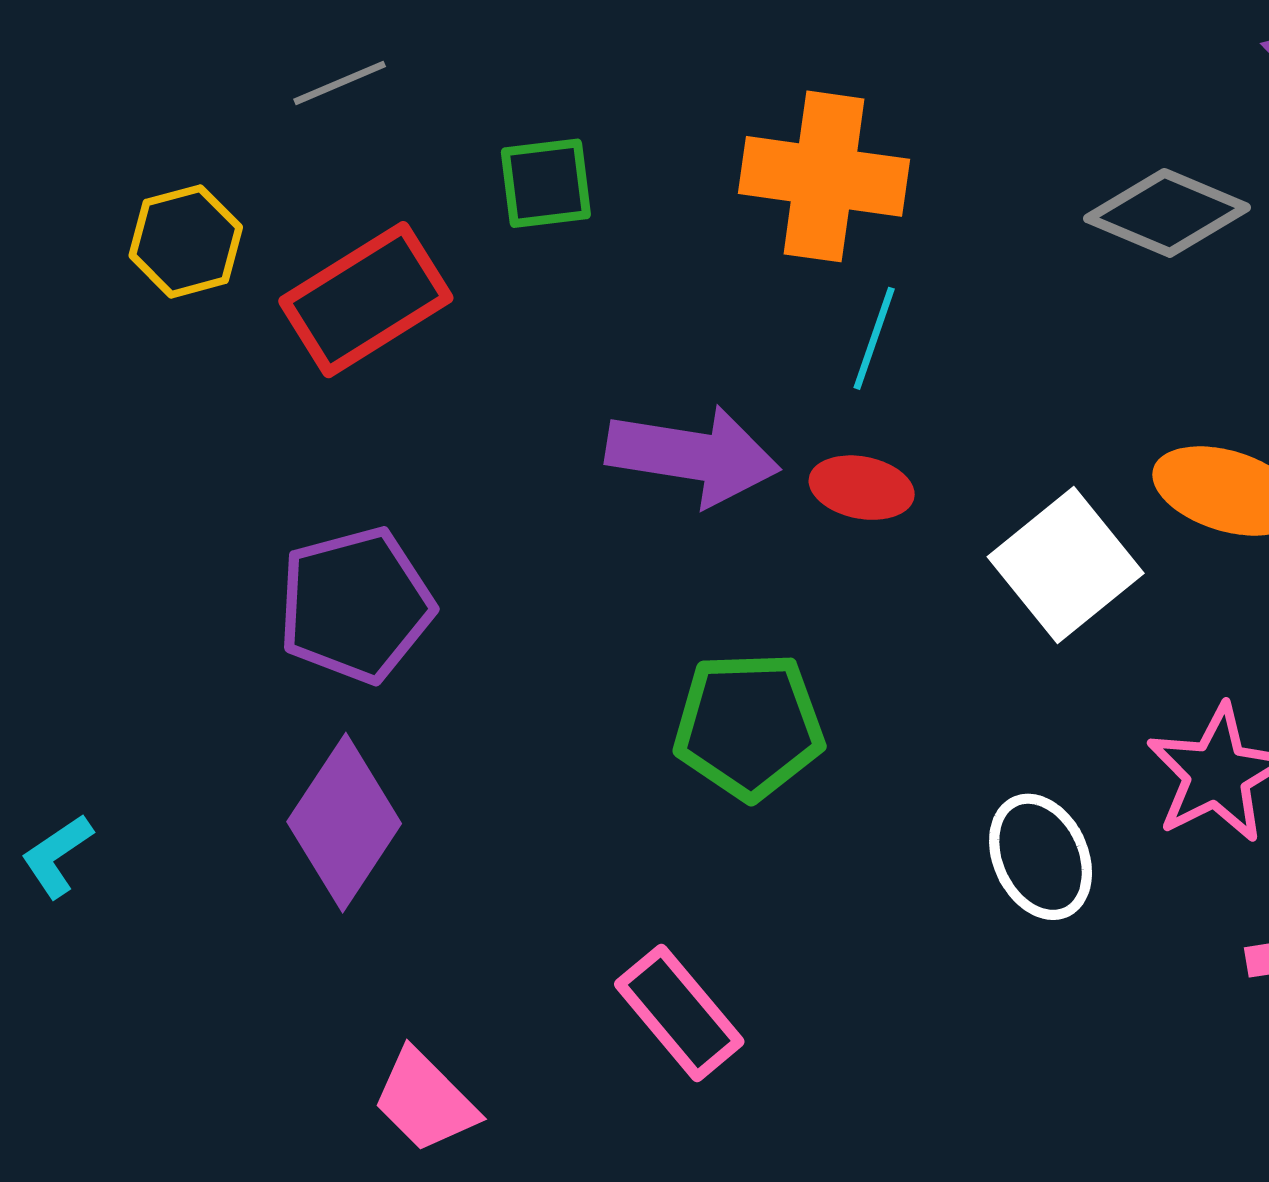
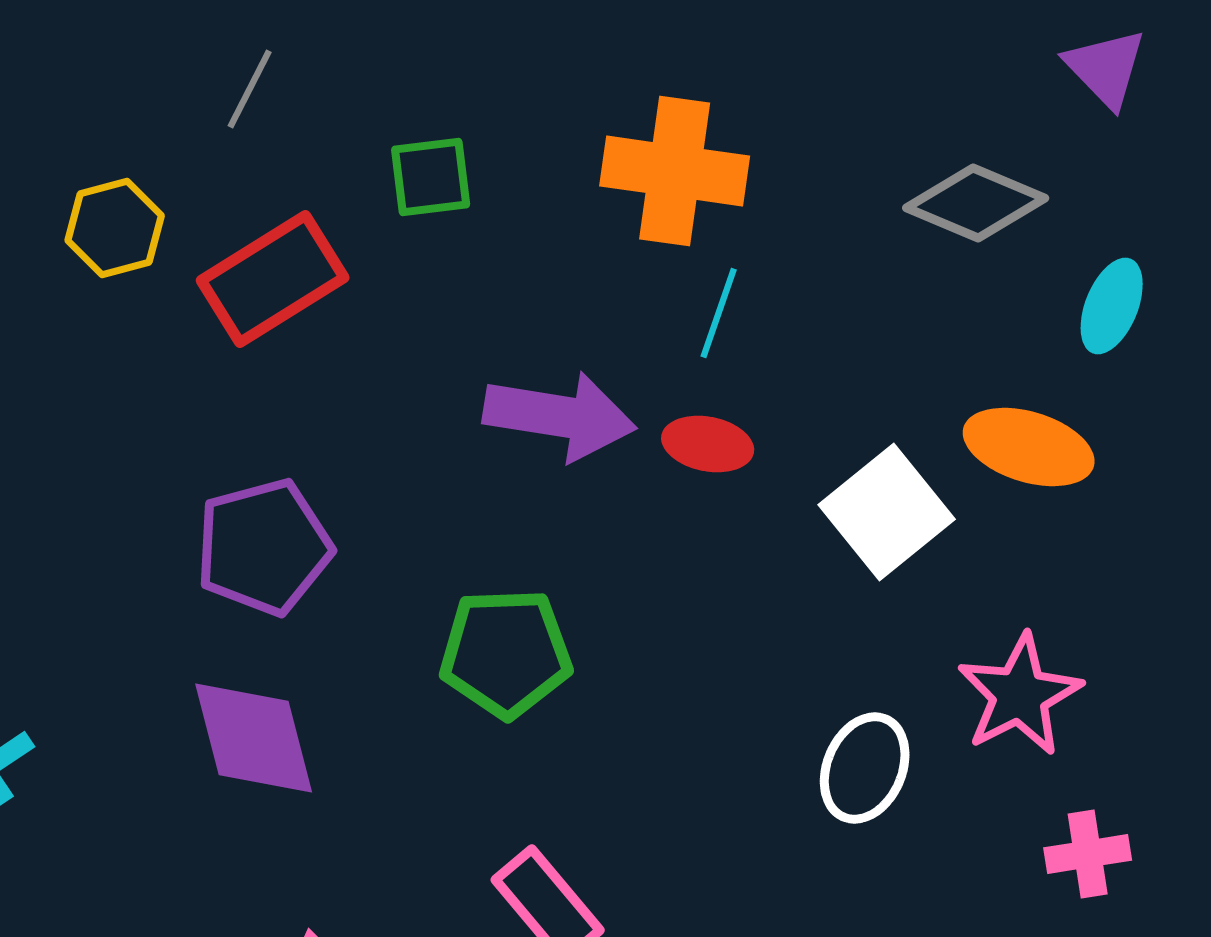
gray line: (340, 83) -> (250, 89), turned -40
green pentagon: (749, 726) -> (506, 653), moved
purple diamond: (344, 823) -> (254, 738), turned -48
white ellipse: (1041, 857) -> (865, 768), turned 48

